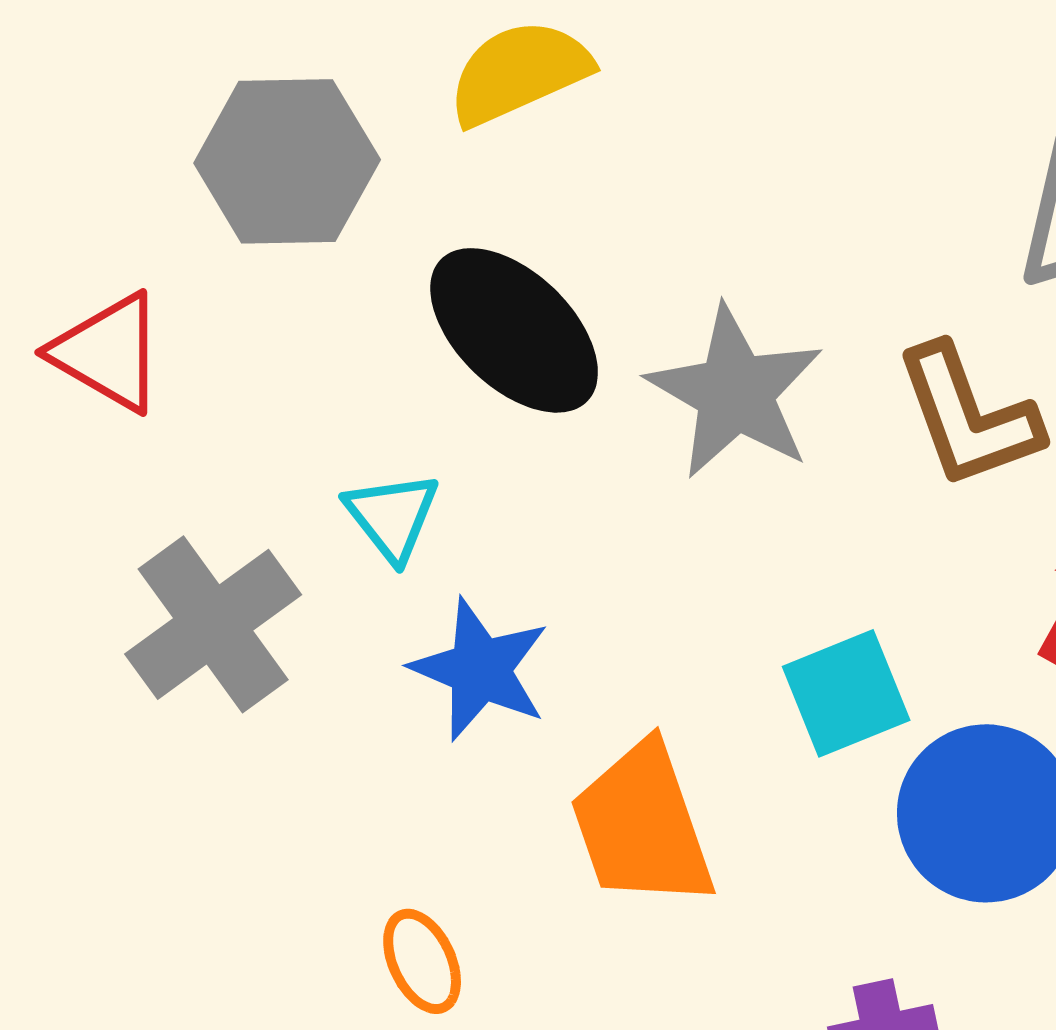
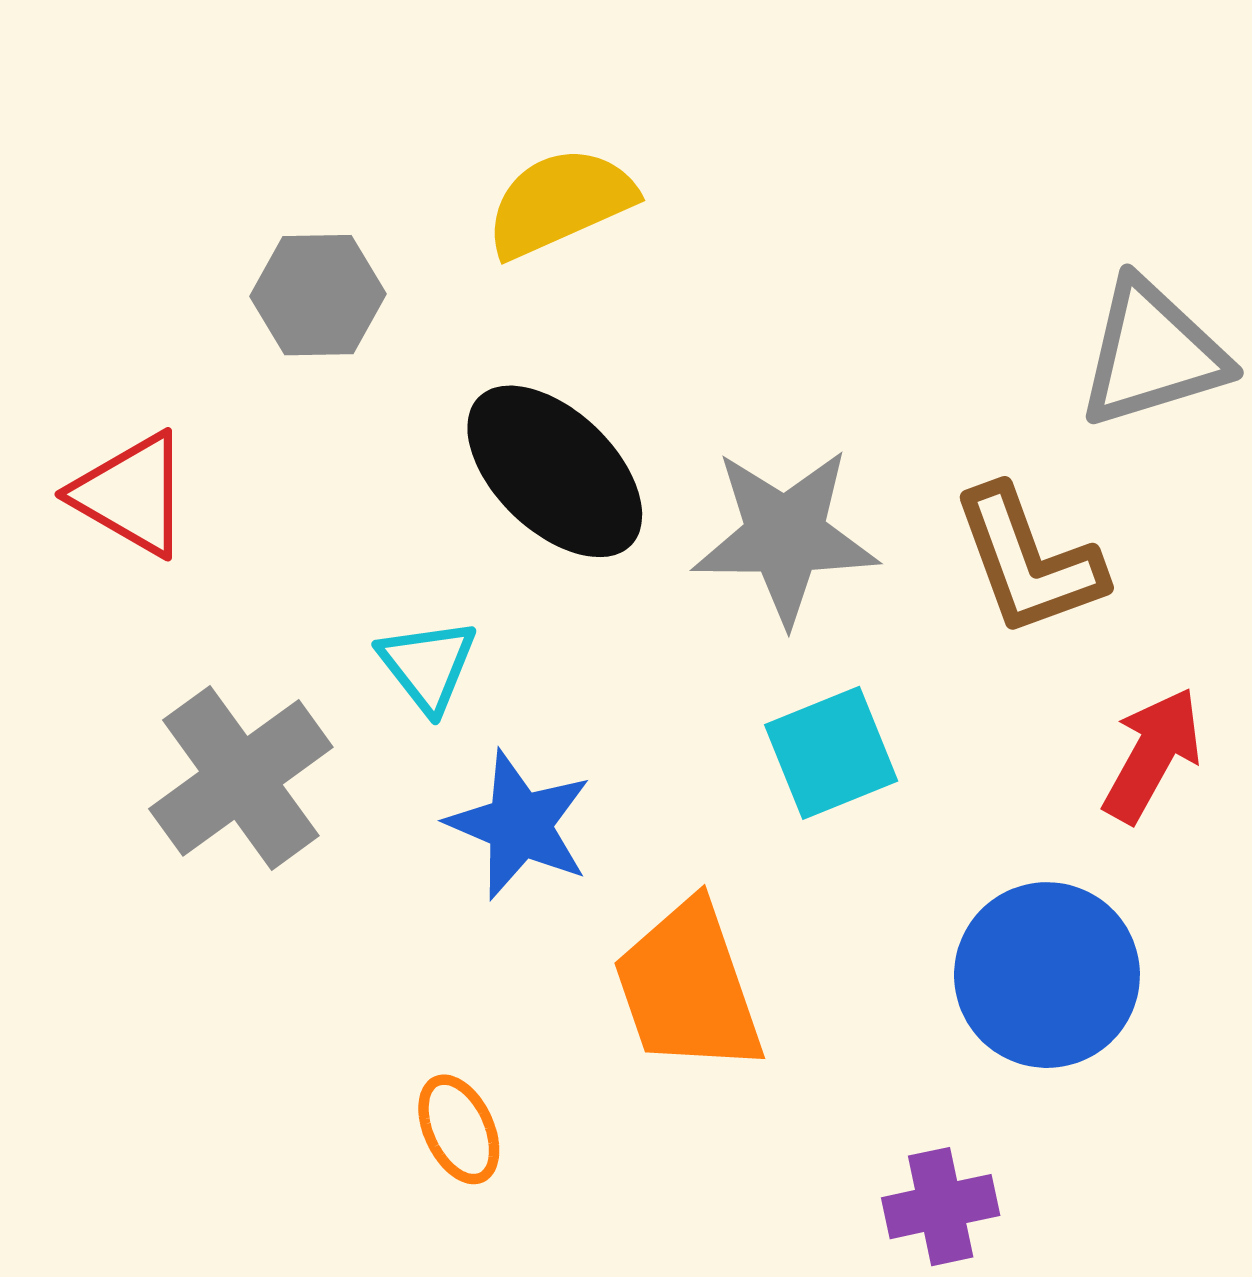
gray hexagon: (287, 161) -> (318, 295), size x0.7
gray star: (735, 392) -> (785, 536), turned -30
cyan square: (846, 693) -> (831, 753), moved

